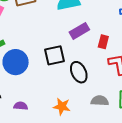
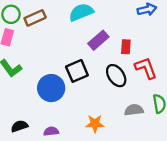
blue circle: (16, 62) -> (51, 88), moved
black ellipse: (79, 72) -> (116, 76), moved

